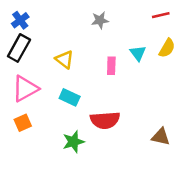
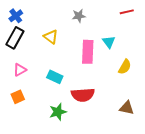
yellow semicircle: (167, 48) -> (125, 67), moved
yellow triangle: (65, 59) -> (51, 37), moved
pink rectangle: (111, 66) -> (88, 52), size x1.6
pink triangle: (25, 89) -> (20, 70), size x0.6

